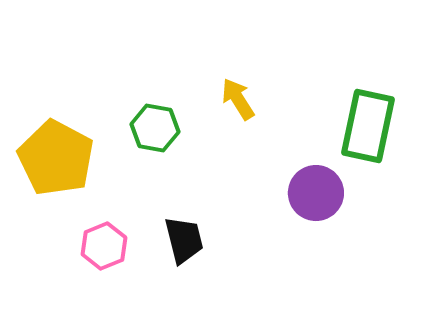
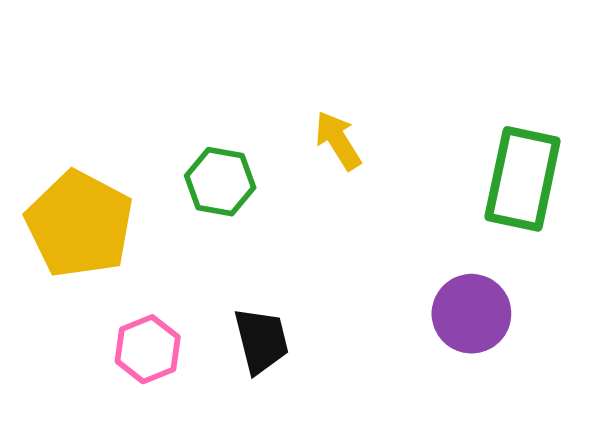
purple circle: (316, 193) -> (471, 314), moved

